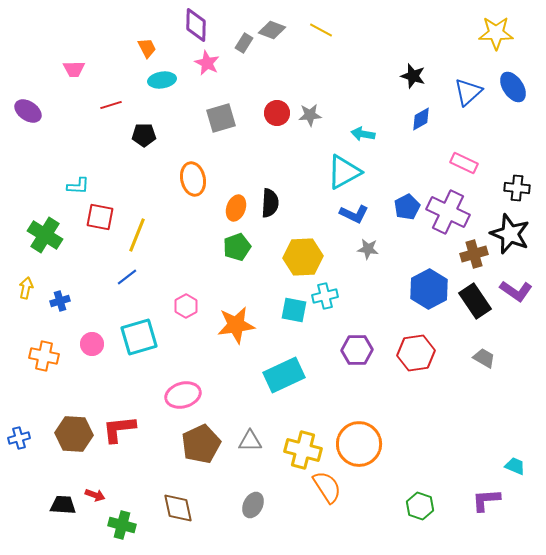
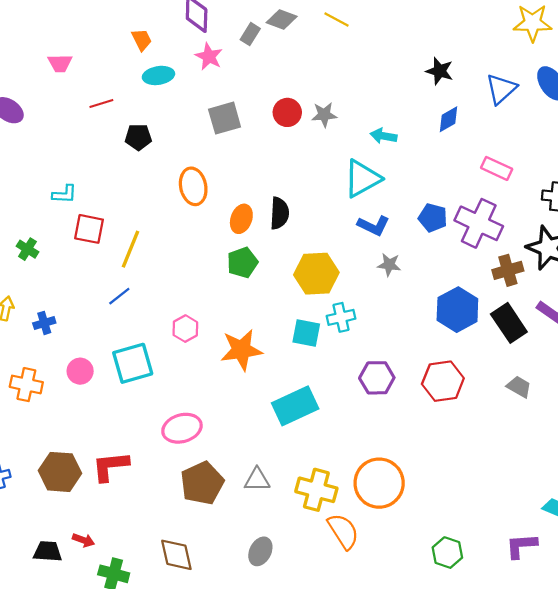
blue pentagon: (407, 207) -> (433, 218), turned -30
green cross: (45, 235) -> (27, 249), size x0.6

